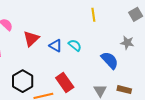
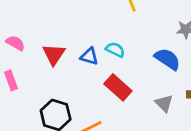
red rectangle: (65, 83) -> (118, 87), moved

